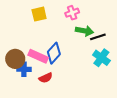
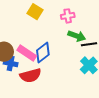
yellow square: (39, 14) -> (35, 12), turned 35
red semicircle: (46, 78) -> (31, 75), size x1.5

